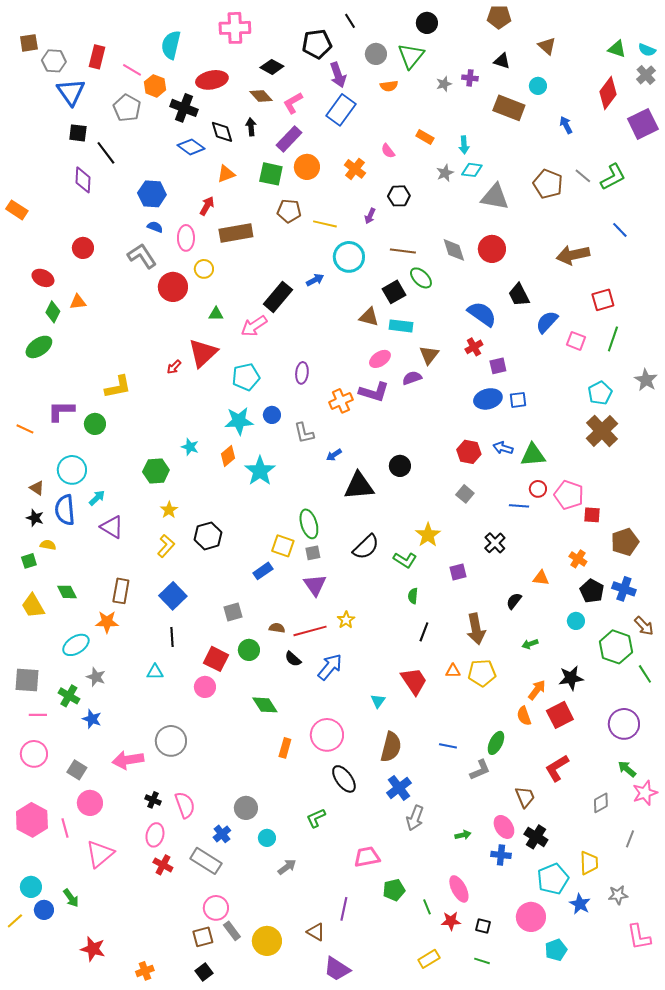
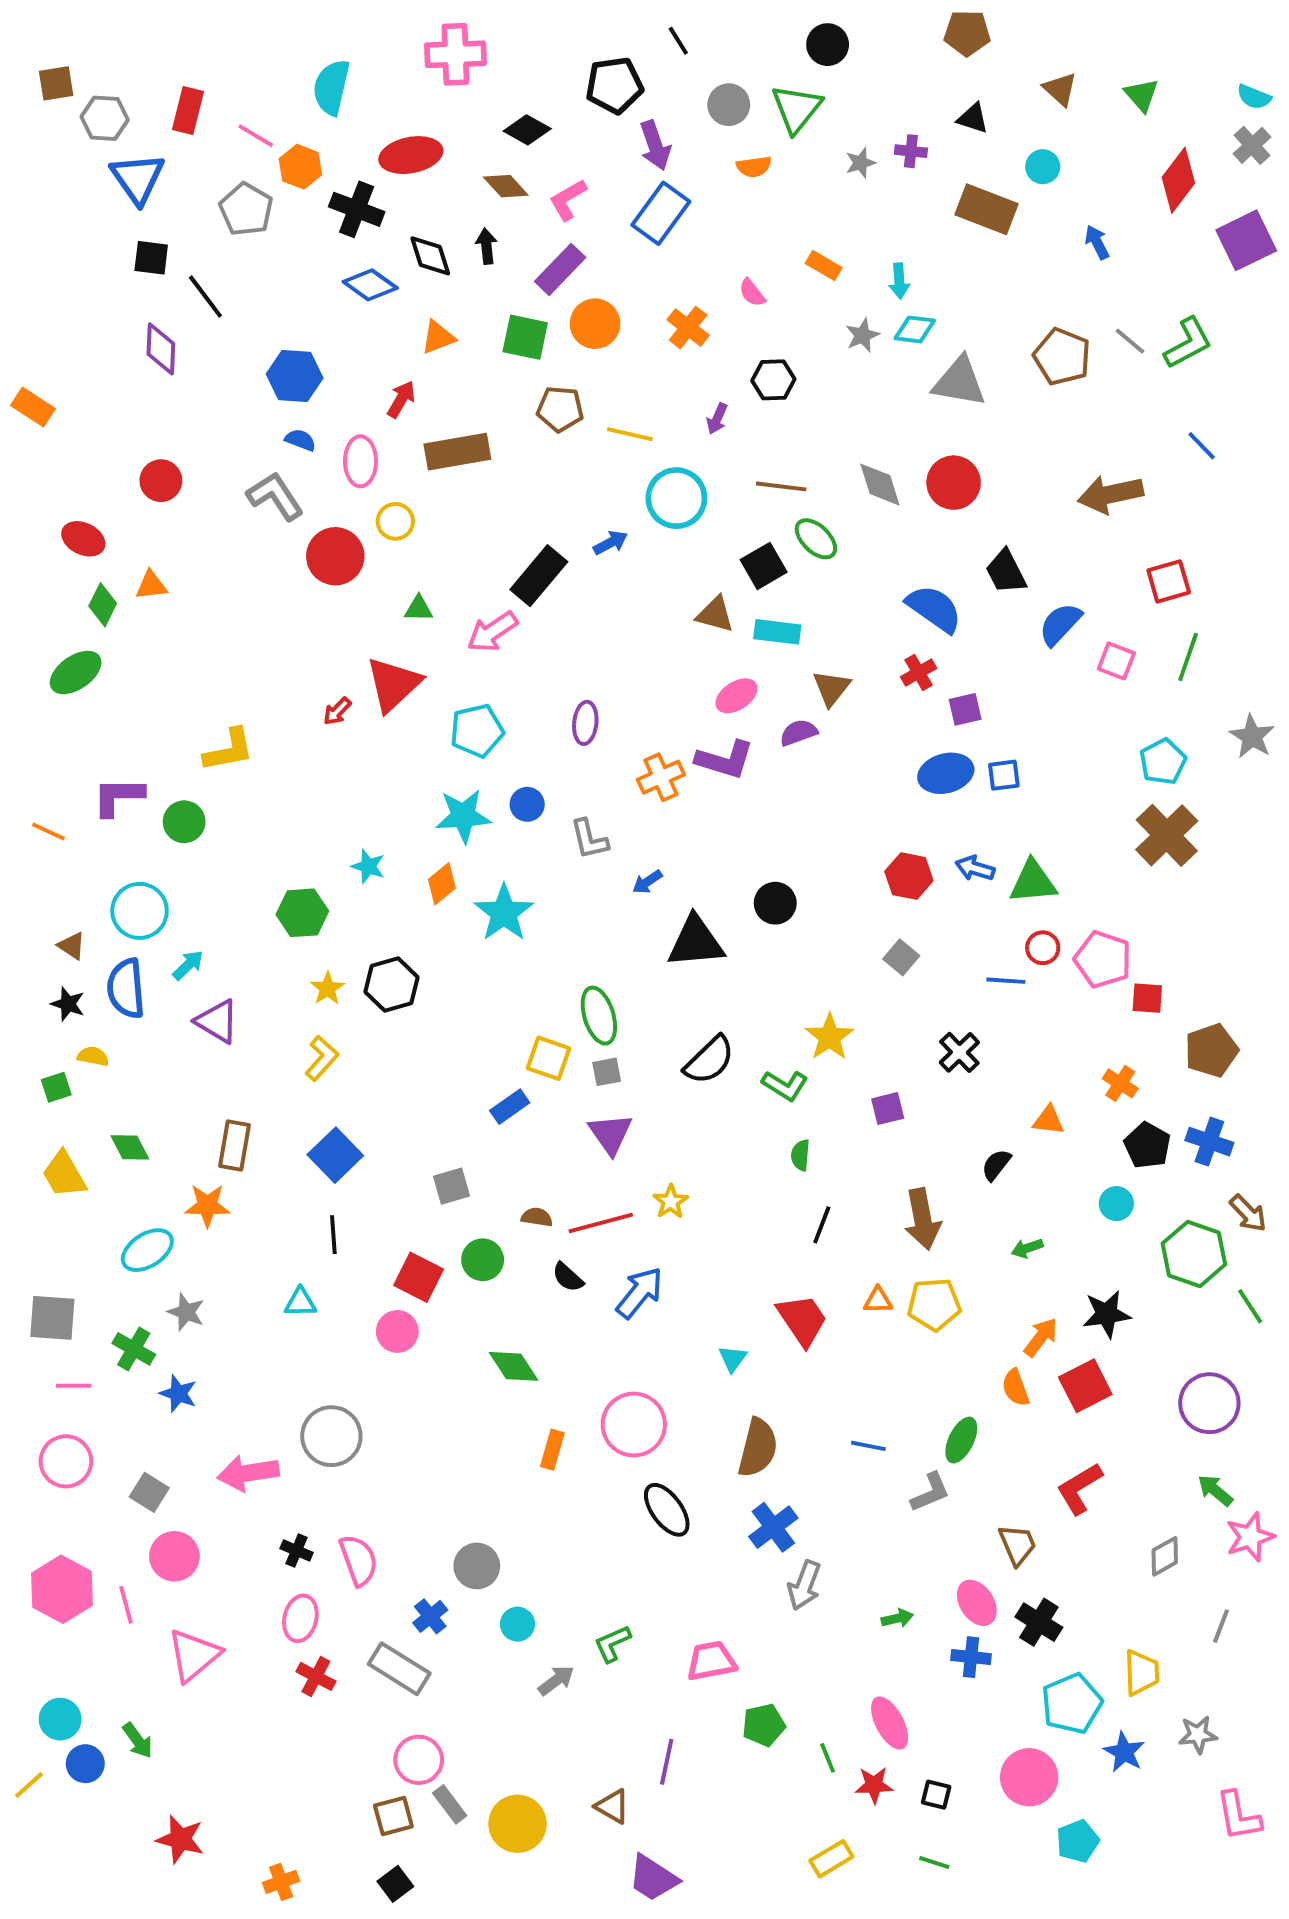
green triangle: (617, 49) -> (1142, 95), moved, turned 30
black hexagon: (208, 536) -> (392, 985), moved
green L-shape: (316, 818) -> (612, 1644), moved

